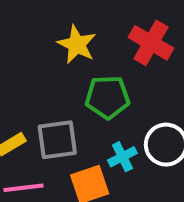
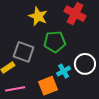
gray square: (57, 140) -> (24, 52), moved, turned 30

